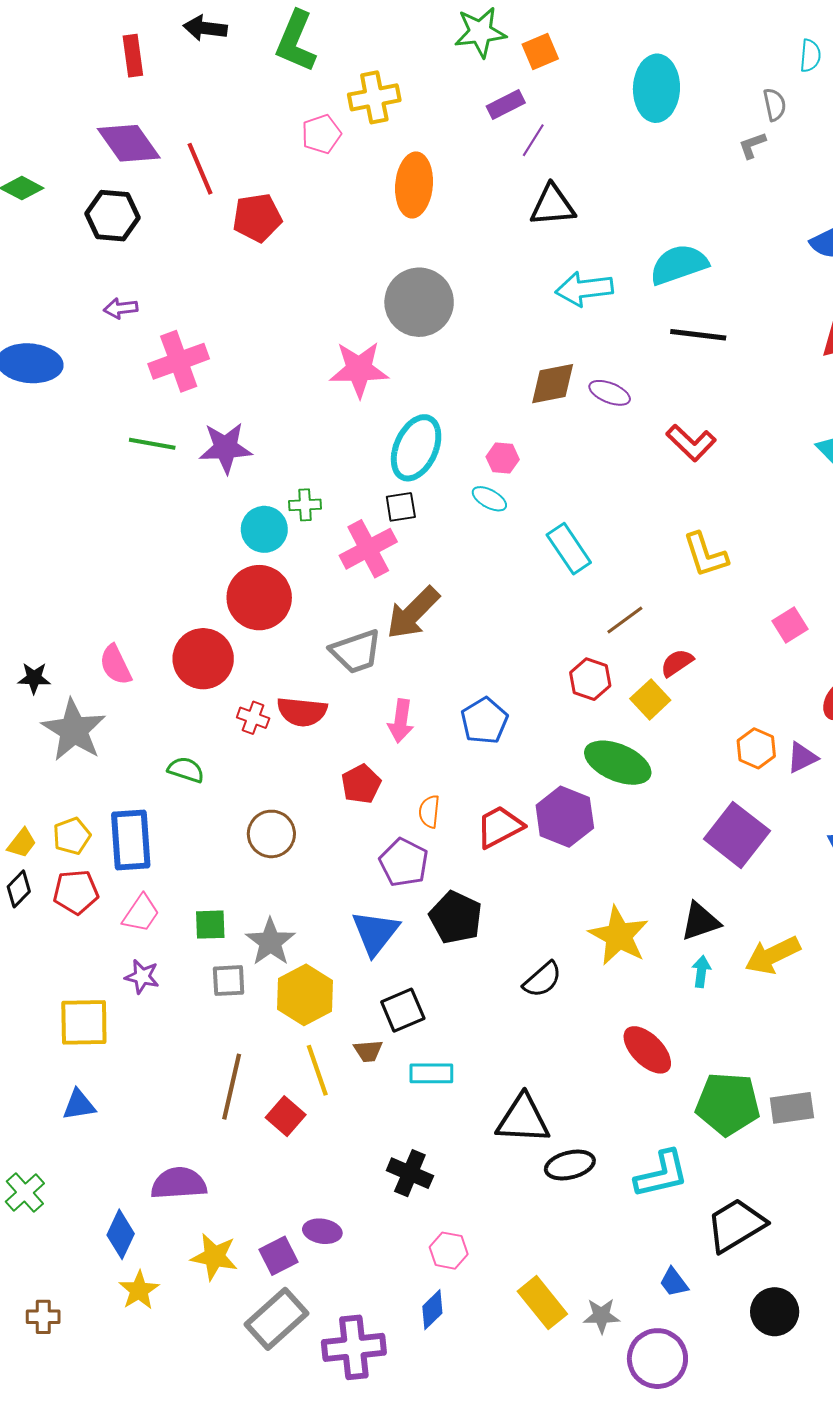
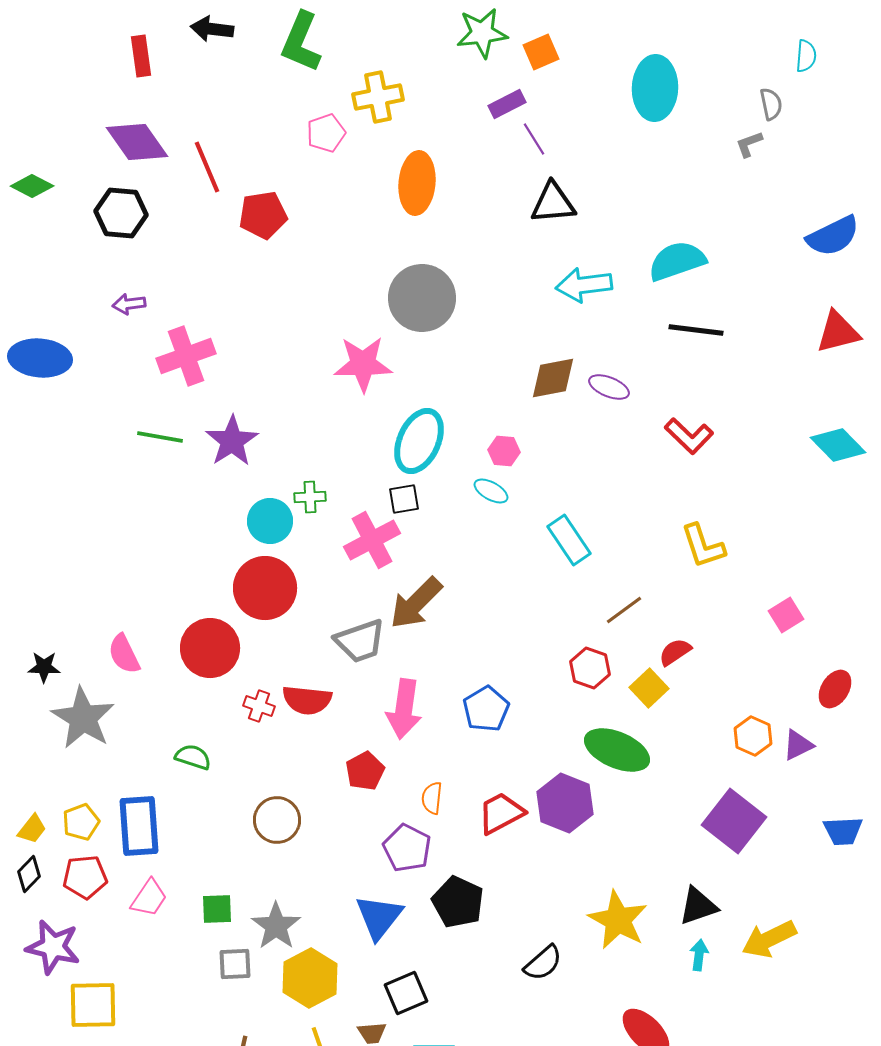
purple line: (533, 140) -> (534, 139), turned -64
purple star: (226, 448) -> (232, 441), turned -30
pink arrow: (401, 721) -> (404, 709), size x1.4
purple star: (142, 977) -> (53, 947), moved, size x1.6

